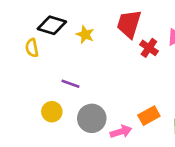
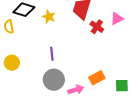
purple line: (70, 84) -> (52, 54), moved, turned 64
yellow circle: (52, 112) -> (12, 63), moved

